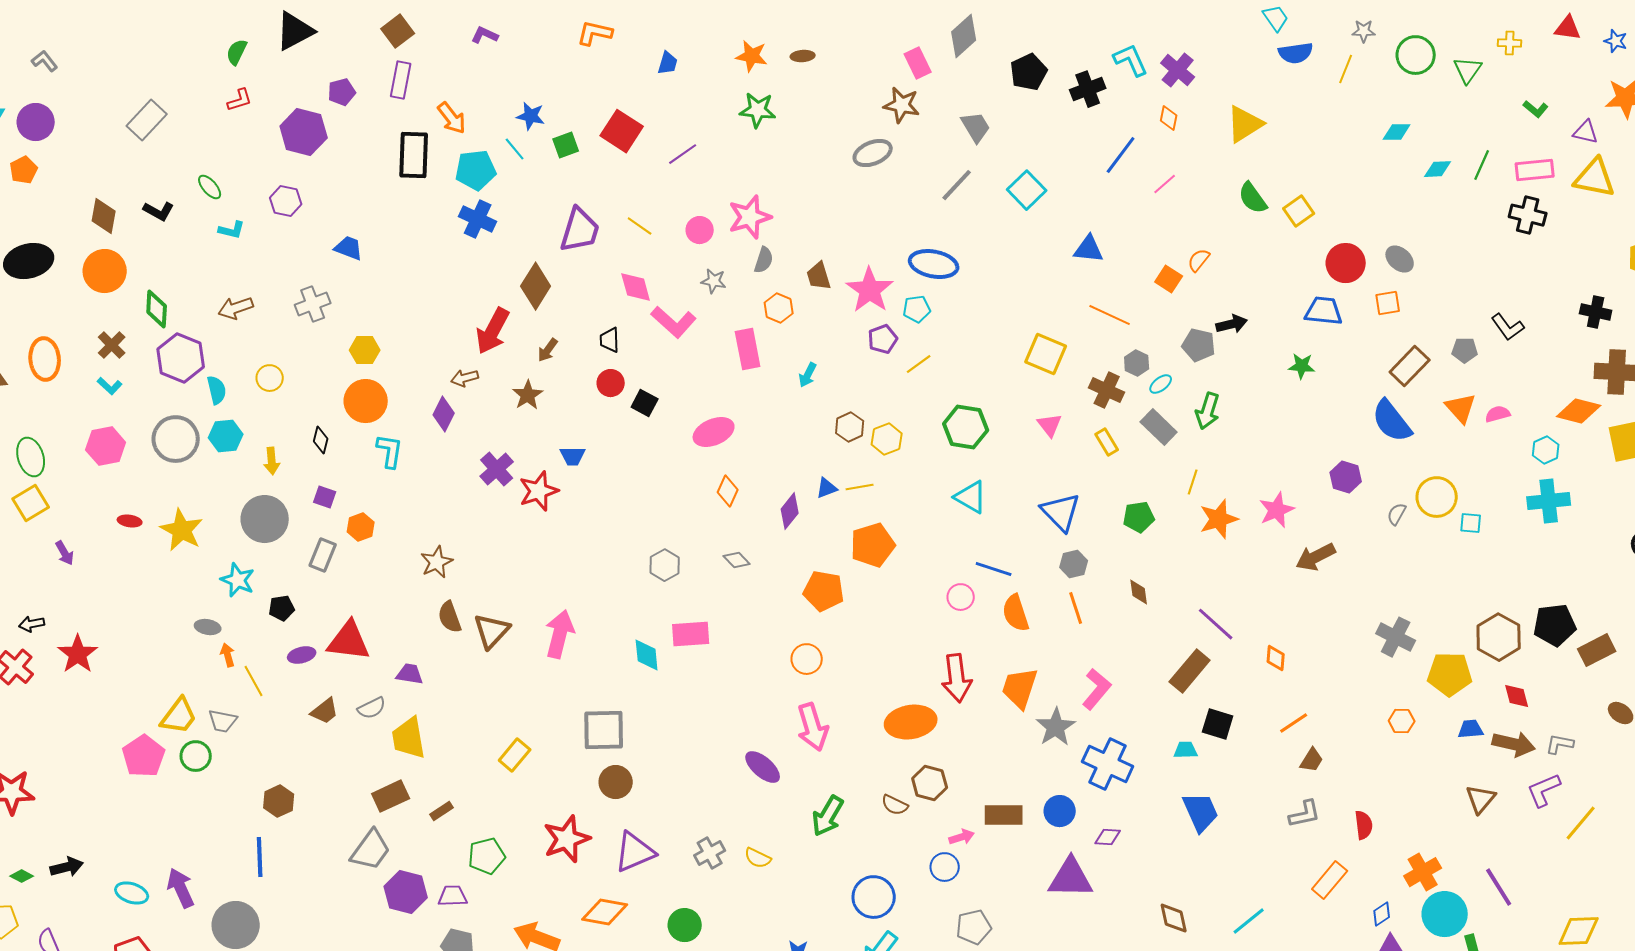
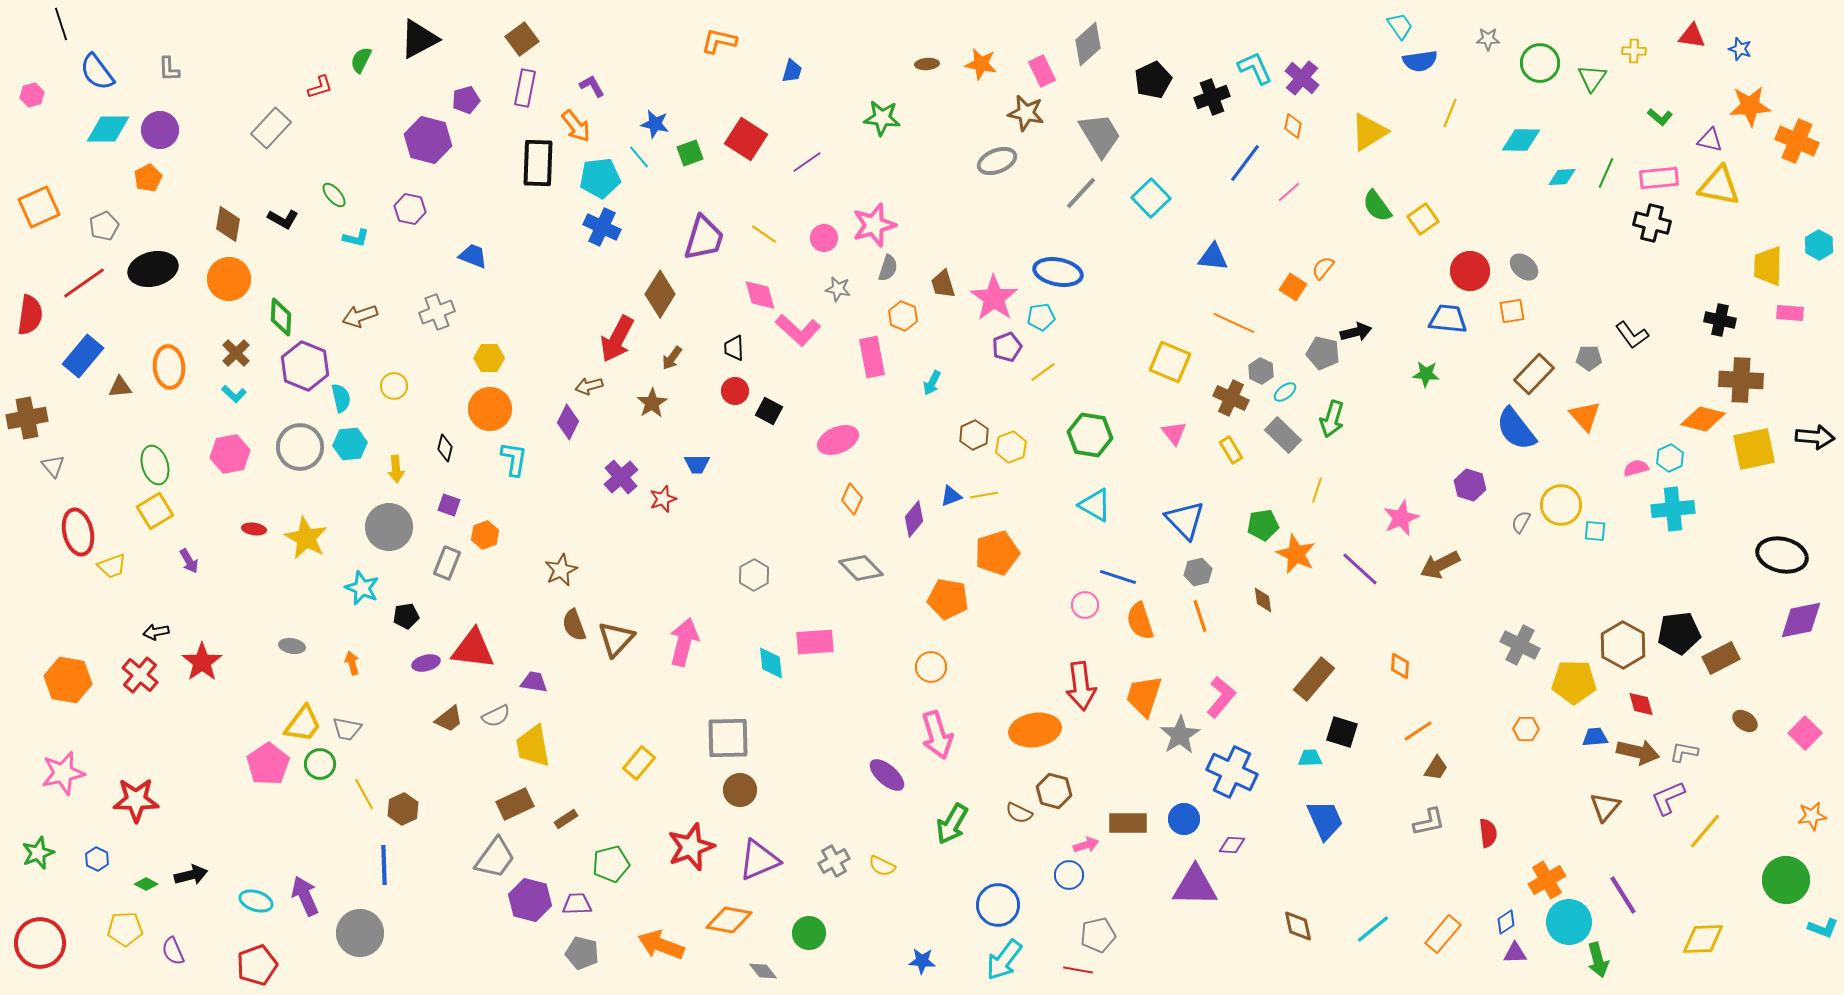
purple L-shape: (485, 35) -> (592, 86), moved, turned 36
orange star: (752, 56) -> (981, 64), moved
gray L-shape: (45, 61) -> (169, 69), turned -144
yellow line: (1346, 69) -> (1450, 113), moved
red L-shape: (240, 100) -> (320, 87), moved
gray trapezoid: (976, 127) -> (1100, 135), size x1.4
cyan diamond: (1397, 132) -> (1521, 140), size x1.4
pink semicircle: (1498, 414) -> (1636, 468), moved
red star: (539, 491) -> (663, 499), size x0.7
orange star: (1219, 519) -> (1296, 554), moved, turned -30
gray diamond: (737, 560) -> (861, 568), size x1.6
gray hexagon: (665, 565) -> (754, 575), moved
purple line: (1216, 624) -> (1360, 569), moved
gray ellipse: (208, 627) -> (292, 646), moved
yellow line: (254, 681) -> (364, 794), moved
orange rectangle: (1330, 880) -> (1443, 934), moved

